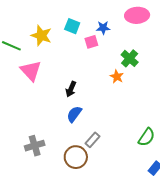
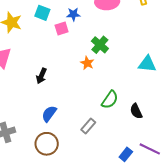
blue semicircle: (74, 114) -> (49, 114), moved
green semicircle: (147, 137) -> (110, 100), moved
gray rectangle: (93, 140) -> (88, 126), moved

